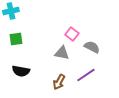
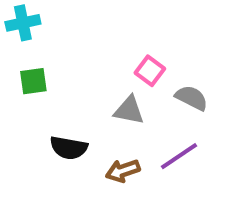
black semicircle: (21, 71) -> (69, 148), moved
brown arrow: (59, 82) -> (123, 171), turned 42

